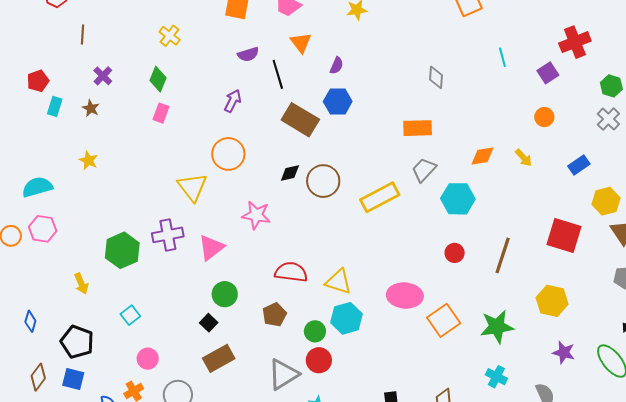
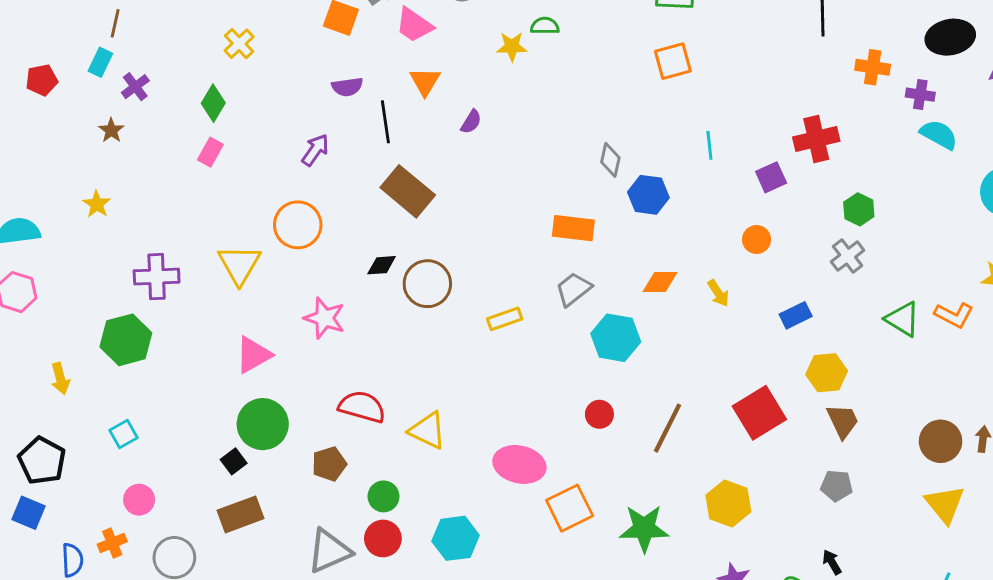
blue hexagon: (338, 102) -> (648, 195), moved
cyan rectangle: (55, 106) -> (100, 62), moved
yellow rectangle: (380, 197) -> (505, 319), size x0.6
purple cross: (168, 235) -> (157, 277), moved
red square: (564, 235) -> (759, 413), turned 33
green circle: (225, 294) -> (263, 424), size x1.4
cyan hexagon: (347, 318) -> (456, 538), moved

